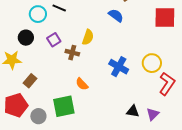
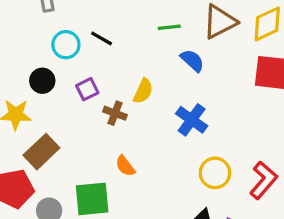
yellow circle: (152, 63) -> (215, 173), moved
blue cross: (119, 67) -> (192, 120), moved
brown rectangle: (30, 81) -> (41, 152), size x1.5

